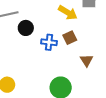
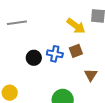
black circle: (26, 28) -> (34, 58), moved

